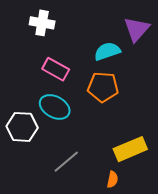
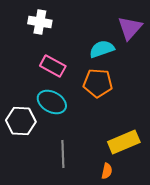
gray line: (66, 162) -> (63, 154), turned -52

